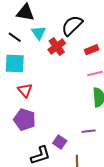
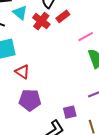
red rectangle: (92, 50) -> (63, 16), moved
purple square: (60, 142) -> (70, 112), turned -32

